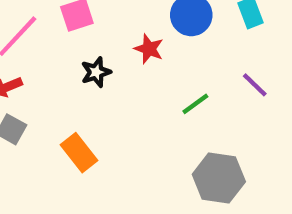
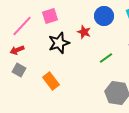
black star: (96, 72) -> (59, 43), size x1.5

